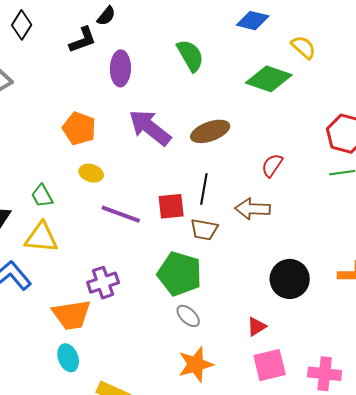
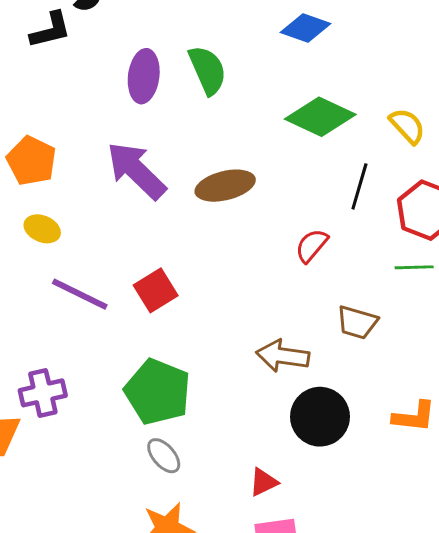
yellow semicircle: (303, 47) -> (407, 126), moved
purple ellipse: (120, 68) -> (144, 76), moved
black line: (204, 189) -> (359, 186), moved
red square: (171, 206) -> (156, 290), turned -32
brown arrow: (252, 209) -> (283, 356), moved
brown trapezoid: (204, 229) -> (357, 322), moved

